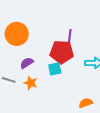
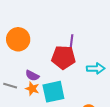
purple semicircle: (27, 63) -> (32, 76), moved, turned -120
cyan square: (55, 69) -> (53, 92), moved, size x1.6

